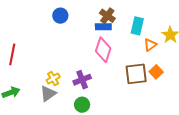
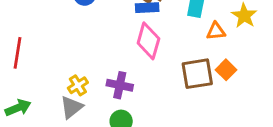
orange triangle: (150, 45) -> (216, 31), turned 32
purple cross: (82, 80) -> (120, 85), turned 36

